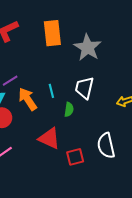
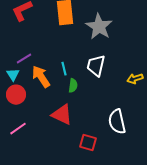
green semicircle: (69, 109) -> (73, 86), moved
red square: (75, 157) -> (88, 143), moved, turned 30

